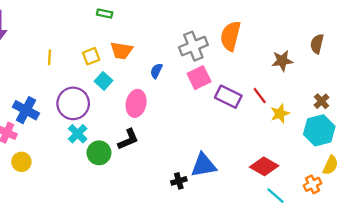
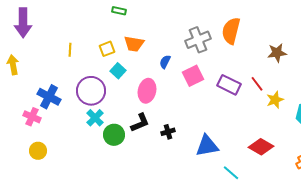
pink square: (199, 78) -> (193, 76), moved
yellow circle: (21, 162) -> (38, 151), moved
black cross: (179, 181) -> (168, 132), moved
cyan line: (275, 196) -> (231, 173), moved

